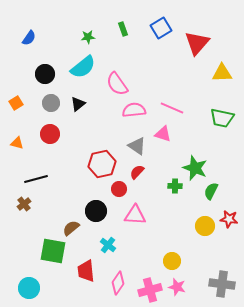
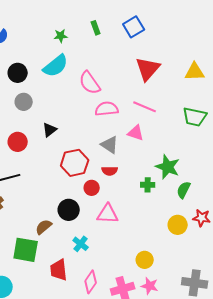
red triangle: (197, 43) -> (148, 69), moved
black triangle: (78, 104) -> (50, 130), moved
red circle: (50, 134) -> (18, 142), moved
red semicircle: (137, 172) -> (110, 171), turned -133

